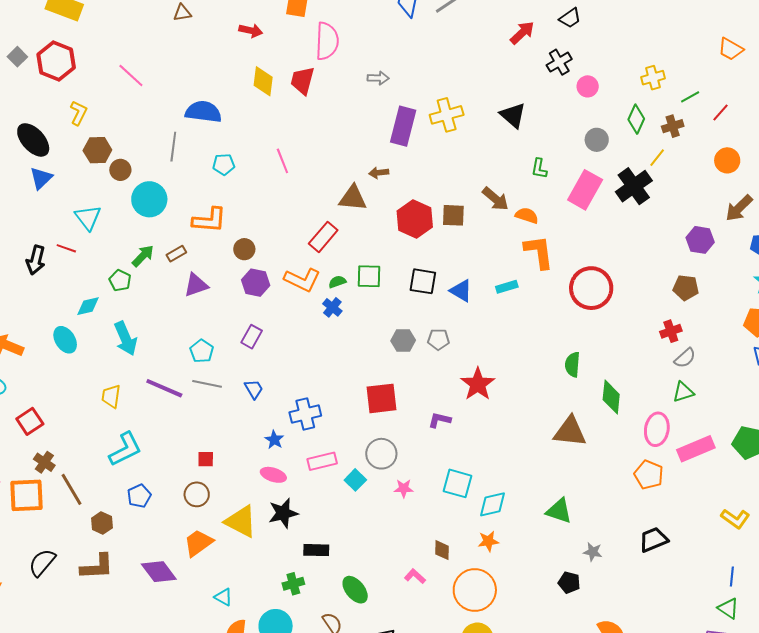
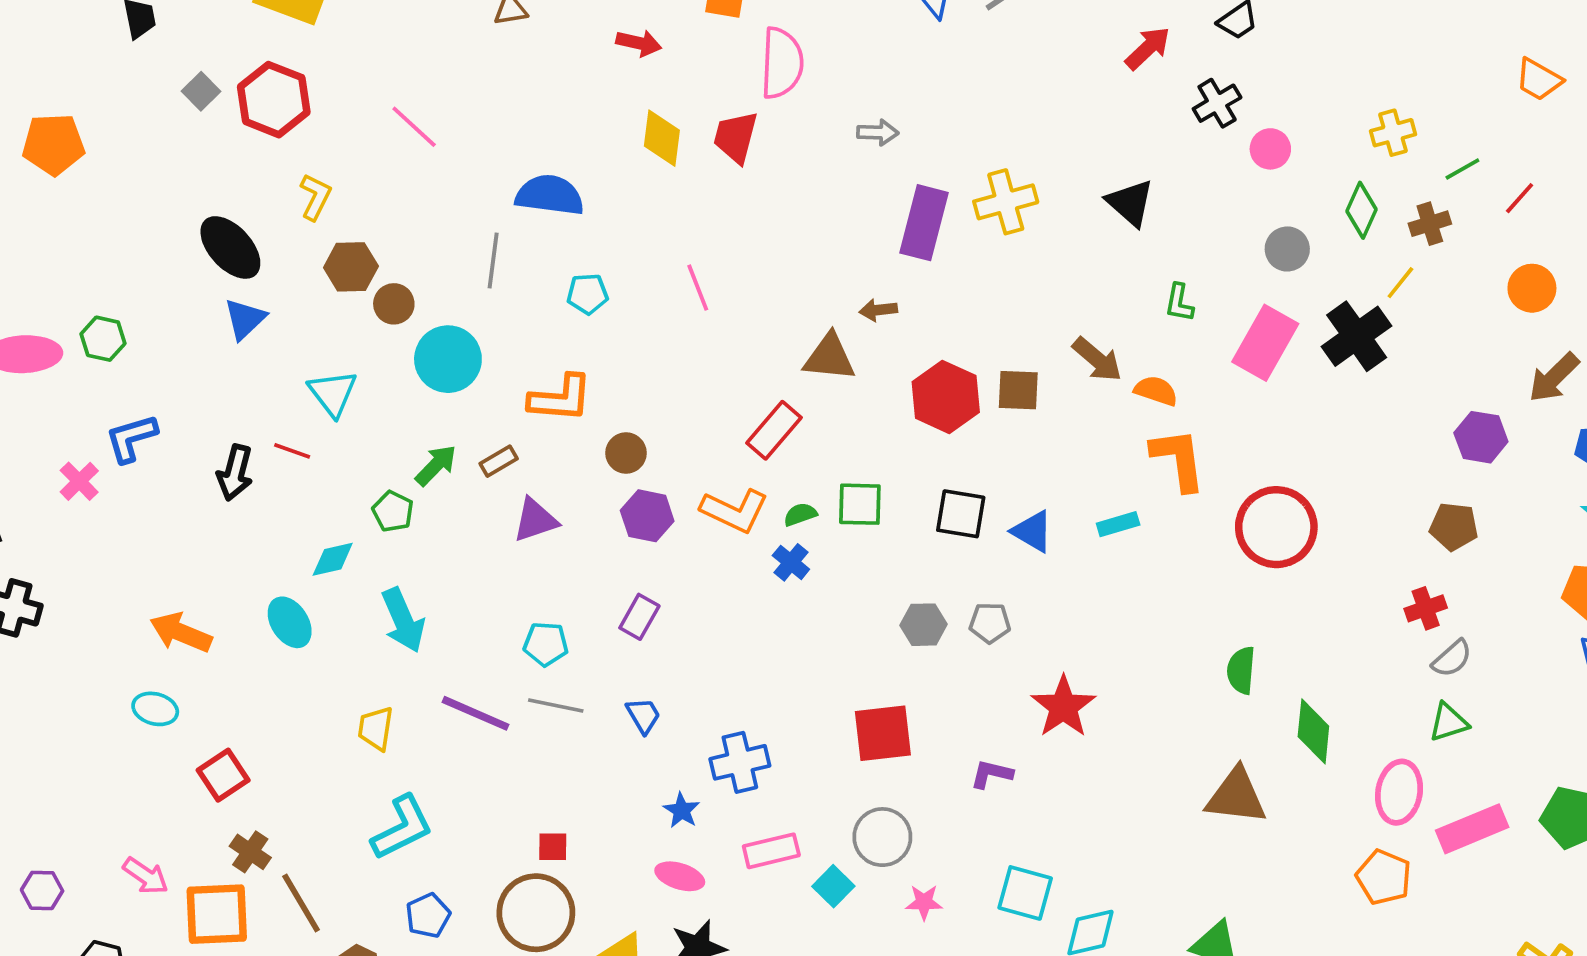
cyan pentagon: (202, 351) -> (546, 644), turned -30
brown circle: (197, 494) -> (536, 913), size x1.6

